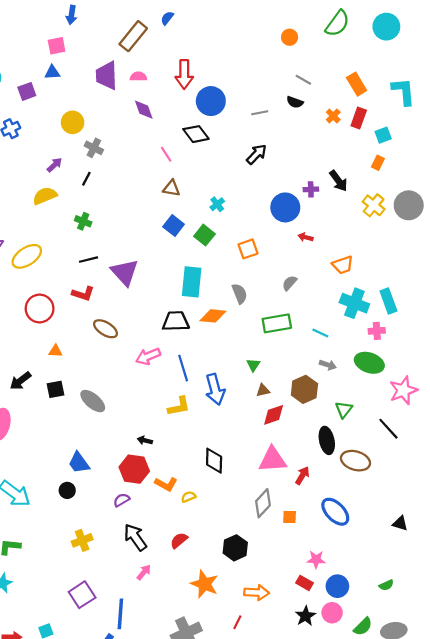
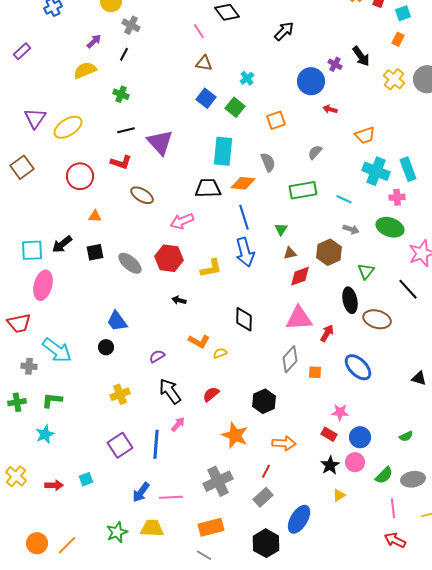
purple cross: (311, 189) -> (335, 64), turned 32
blue line: (183, 368) -> (244, 217), moved
red hexagon: (134, 469) -> (169, 258), moved
blue line: (120, 614) -> (156, 444), moved

